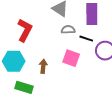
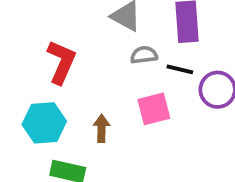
pink square: (71, 58) -> (154, 109), turned -30

